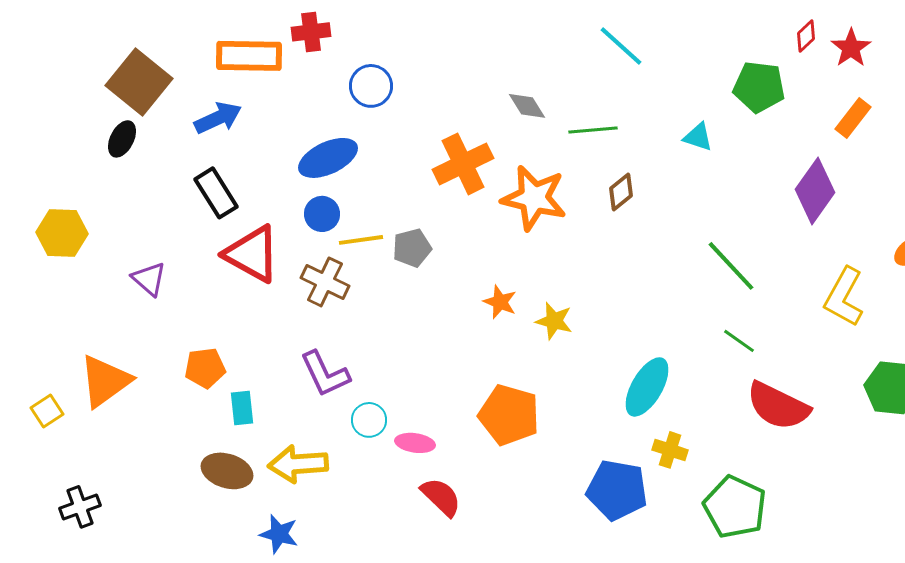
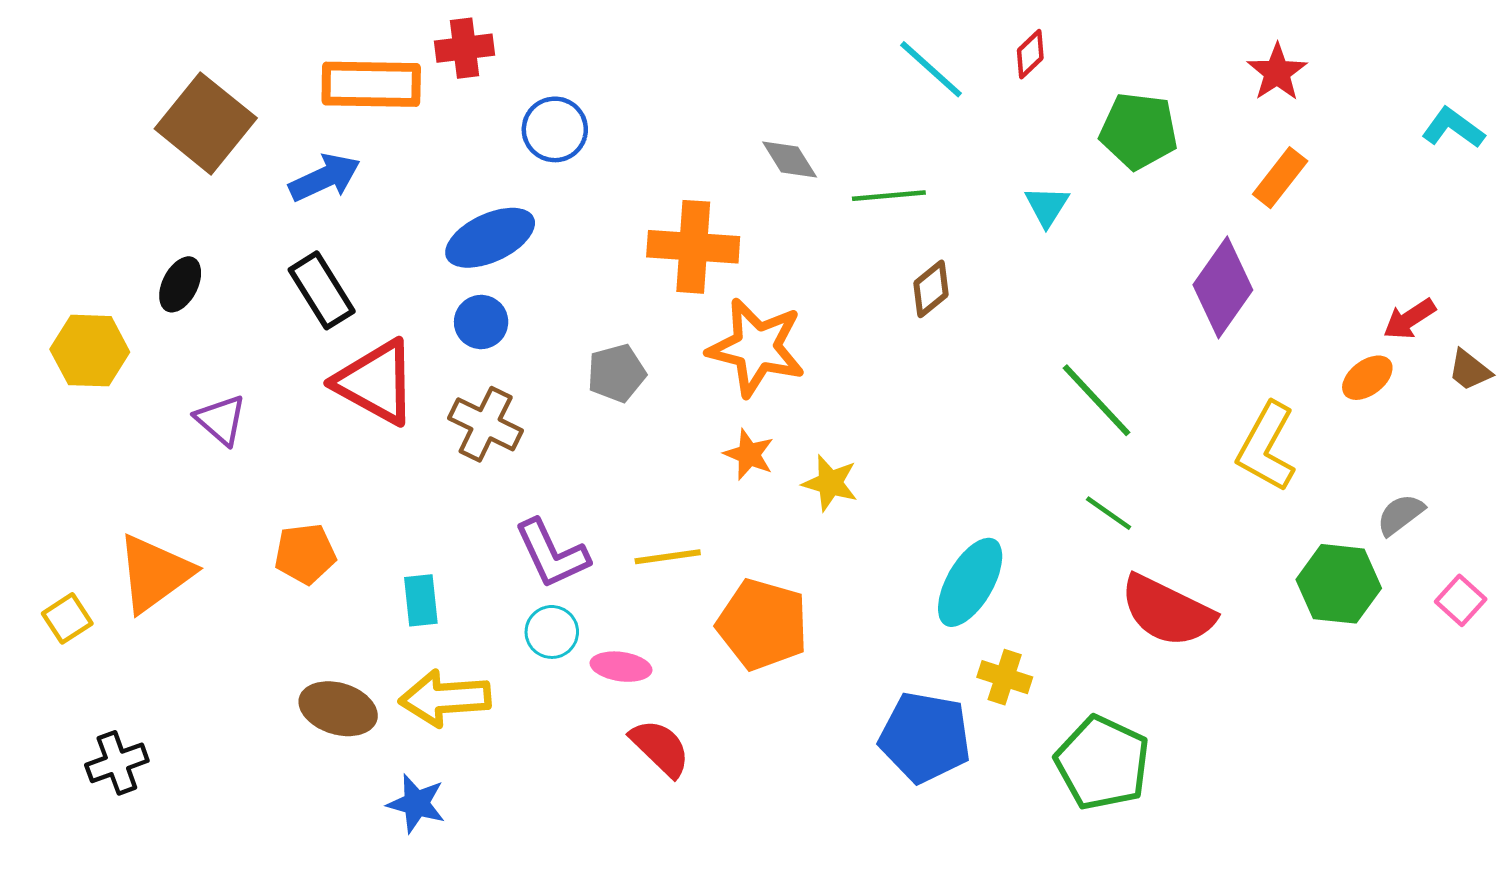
red diamond: (806, 36) -> (1030, 54), moved
cyan triangle: (698, 137) -> (1047, 206), turned 44
black ellipse: (122, 139) -> (180, 284), moved
orange cross: (463, 164) -> (693, 247), turned 30
orange star: (534, 198) -> (756, 348), moved
yellow line: (361, 240) -> (668, 557), moved
purple L-shape: (325, 374) -> (552, 554), moved
cyan rectangle: (242, 408) -> (421, 600), moved

